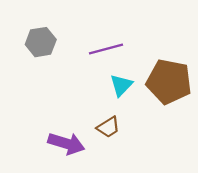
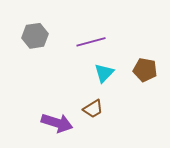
brown pentagon: (169, 82) -> (145, 70), size x0.6

